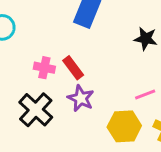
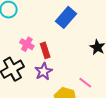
pink line: (145, 95) -> (85, 83), turned 40

